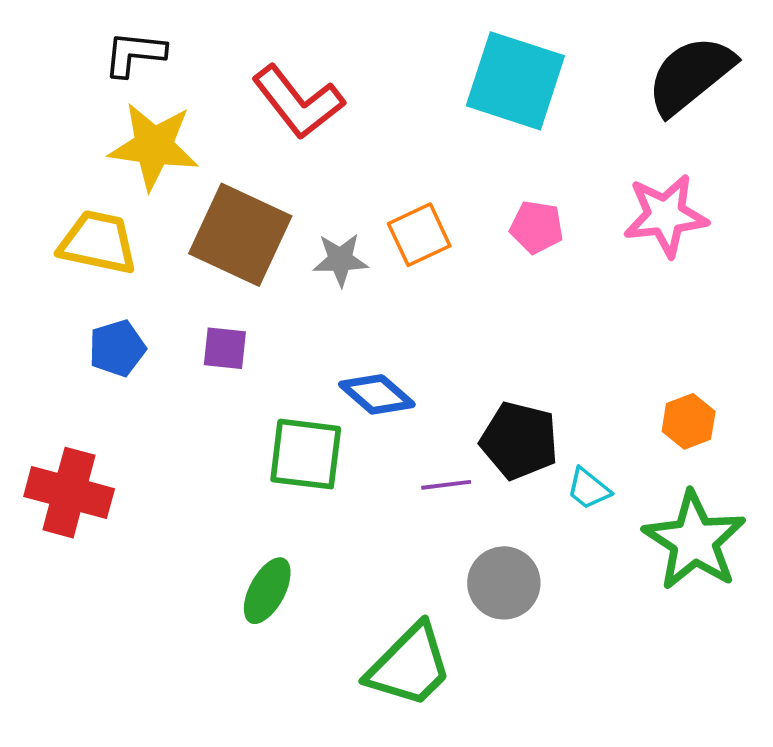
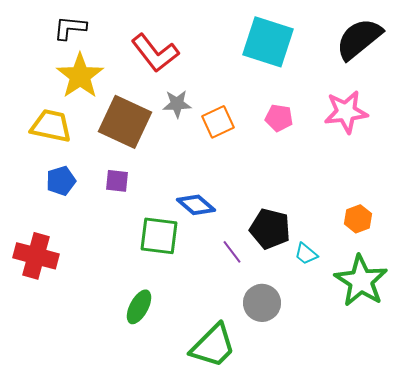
yellow star: (154, 146) -> (80, 76), turned 30
gray star: (340, 260) -> (177, 104), moved
purple line: (446, 485) -> (232, 252), turned 60

